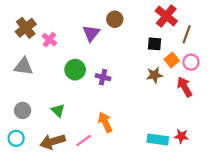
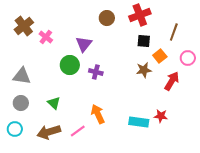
red cross: (166, 16) -> (140, 15), moved, turned 30
purple triangle: (91, 33) -> (84, 44), moved
pink circle: (191, 62) -> (188, 58), moved
gray triangle: (24, 66) -> (22, 76), moved
red arrow: (185, 87) -> (172, 81), turned 60
red star: (181, 136) -> (161, 116), moved
cyan rectangle: (158, 139) -> (139, 122), moved

